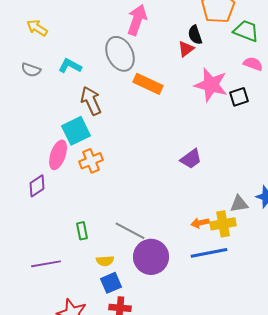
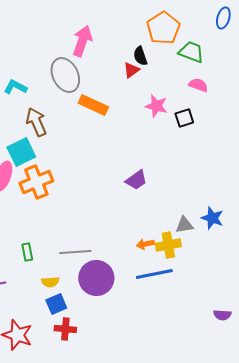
pink star: (211, 85) -> (156, 106), size x0.7
orange cross: (91, 161) -> (36, 182), size x1.4
gray line: (130, 231) -> (75, 252), turned -32

